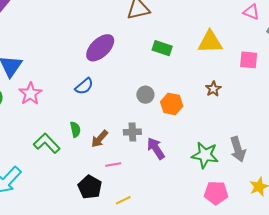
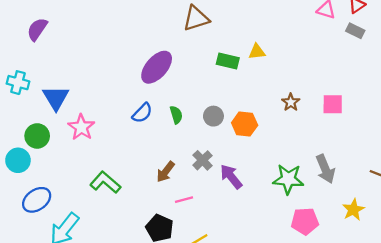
yellow triangle: (210, 42) -> (257, 52), moved, size x0.6
pink square: (249, 60) -> (333, 104), moved
green semicircle: (75, 129) -> (176, 115), moved
gray cross: (132, 132) -> (202, 160), turned -36

